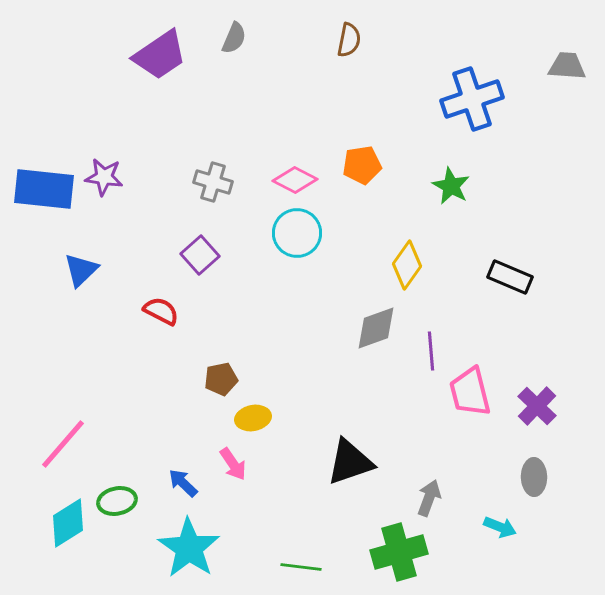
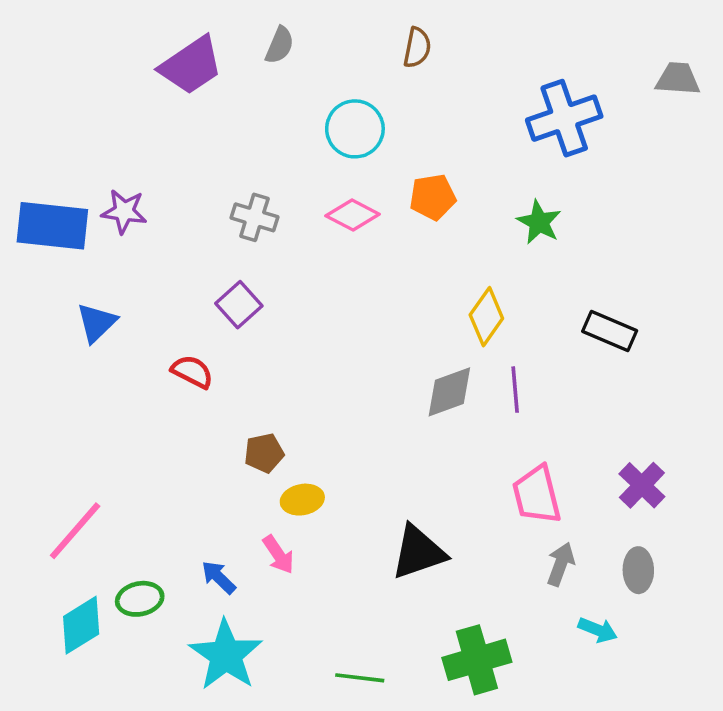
cyan circle: (297, 233) -> (355, 129), moved
purple line: (431, 351) -> (515, 390), moved
pink trapezoid: (470, 392) -> (537, 495), moved
gray arrow: (429, 498) -> (561, 564), moved

